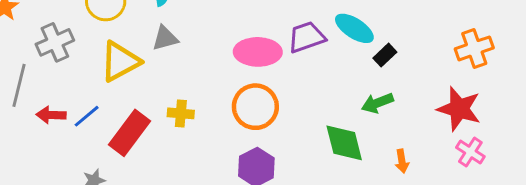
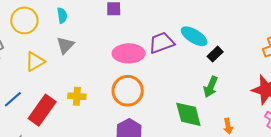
gray triangle: (165, 38) -> (65, 45), turned -30
yellow triangle: (120, 61) -> (35, 62), size x0.7
green arrow: (377, 103) -> (211, 87), turned -45

